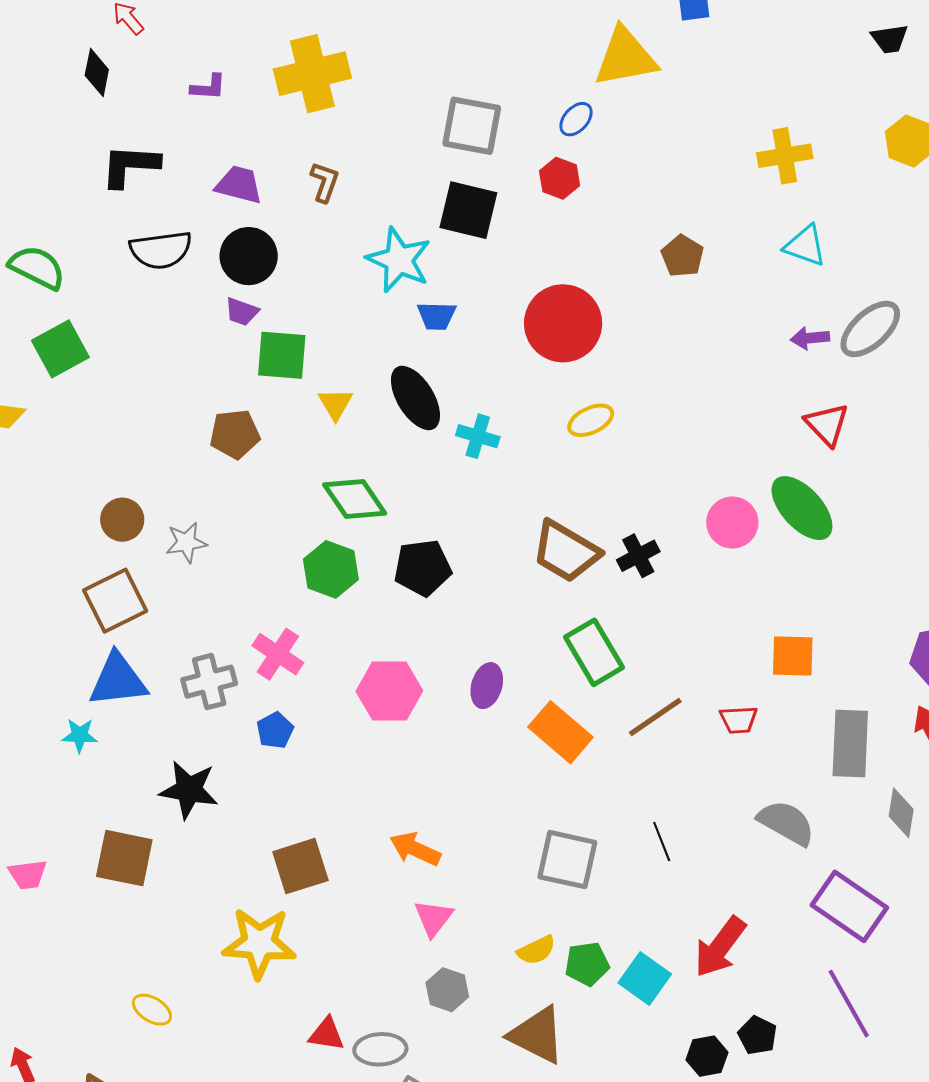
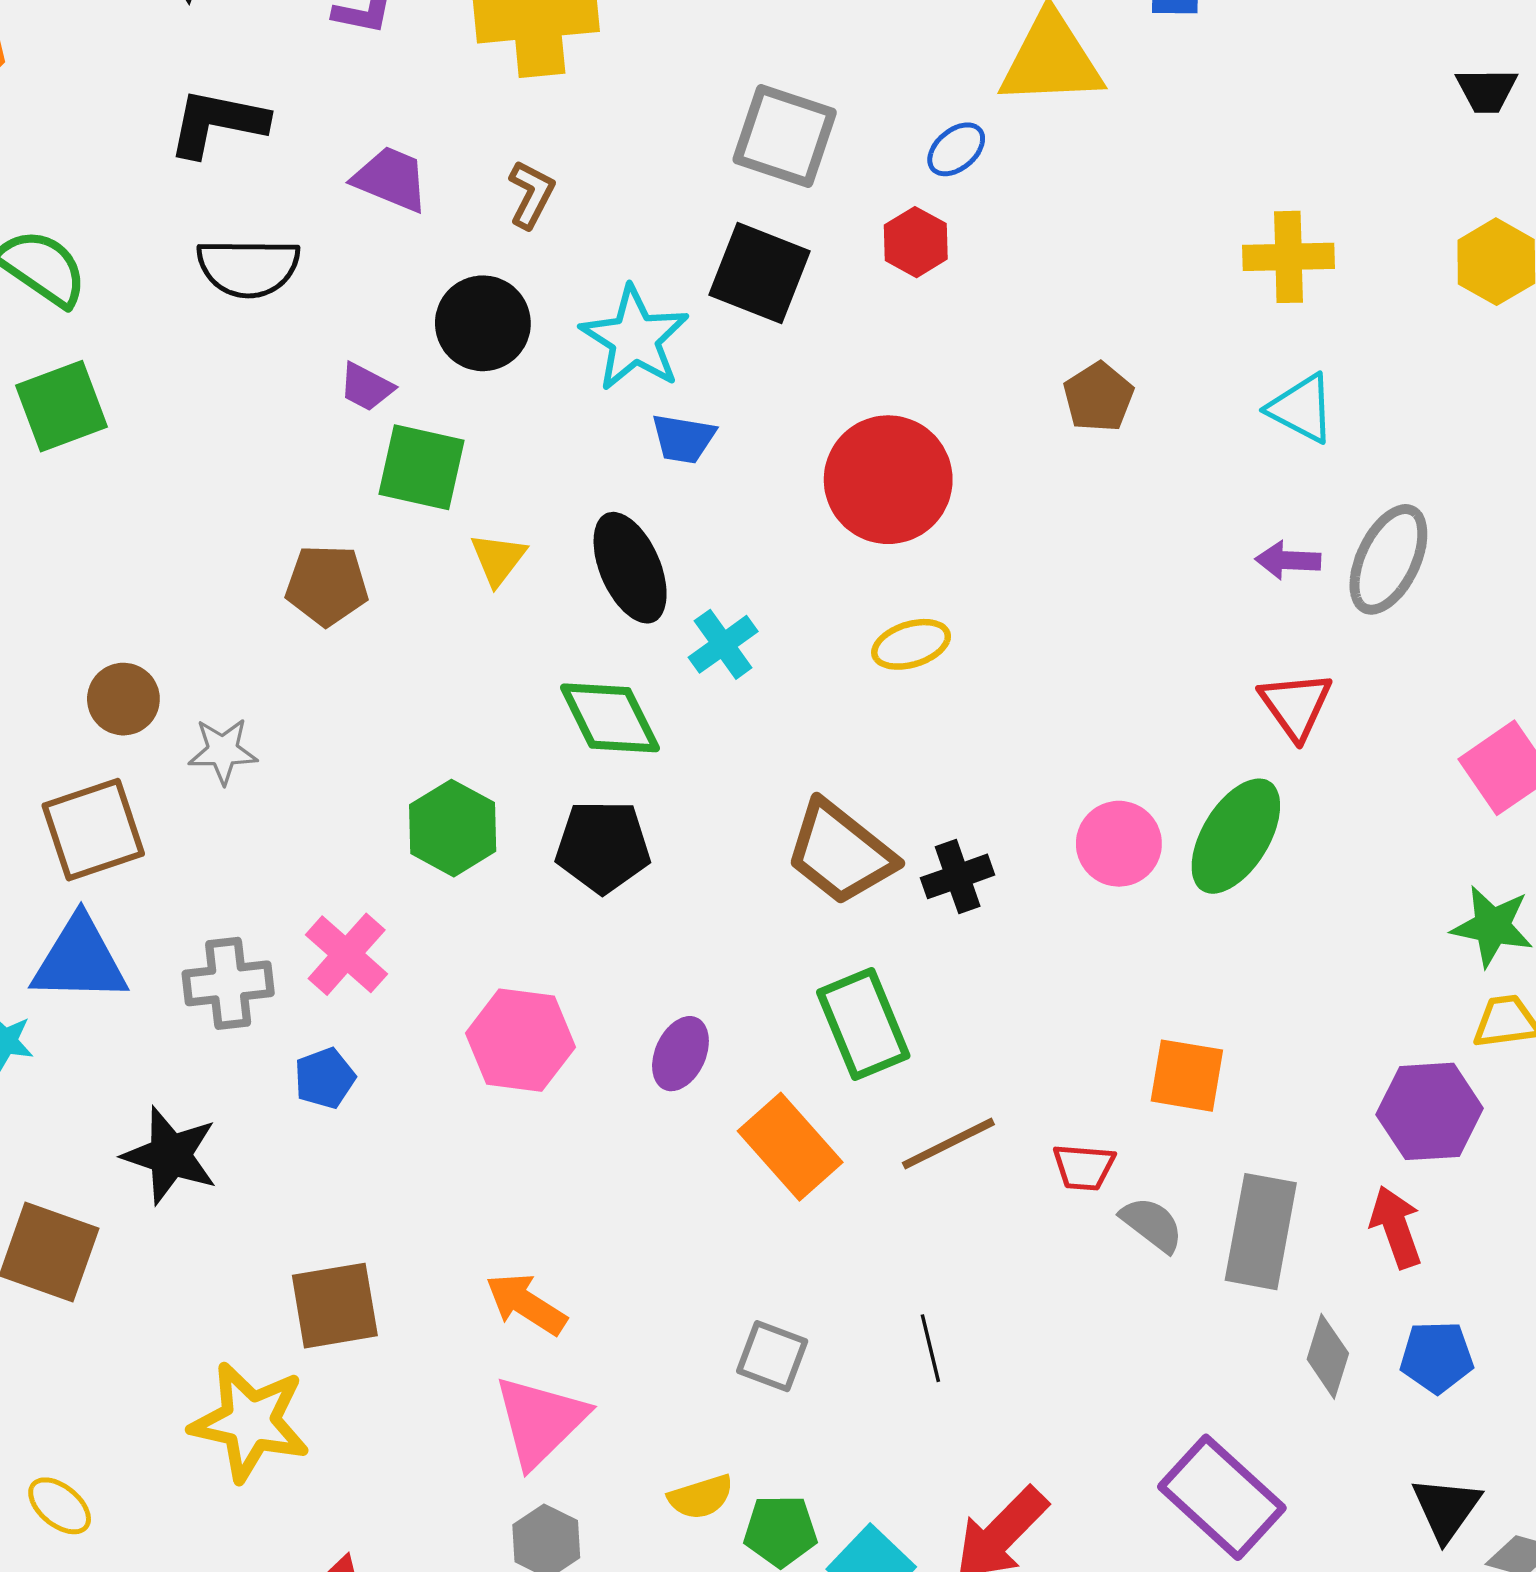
black circle: (249, 256) -> (483, 323), moved
gray ellipse: (870, 329) -> (1388, 559), turned -30
cyan cross: (478, 436) -> (723, 644), turned 30
green diamond: (355, 499) -> (610, 718), moved
green ellipse: (802, 508) -> (1236, 836), turned 66
gray semicircle: (786, 823) -> (1152, 1224), moved, size x0.7
gray square: (567, 860) -> (772, 1356), size x0.7
pink triangle: (434, 918) -> (540, 1421), size x1.5

